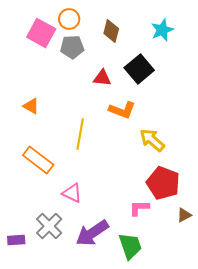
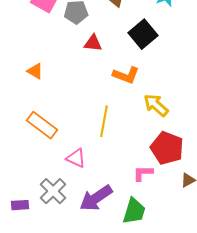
red triangle: (102, 78) -> (93, 43), moved
yellow line: (80, 134) -> (104, 121), moved
green trapezoid: (130, 246) -> (134, 211), turned 36

